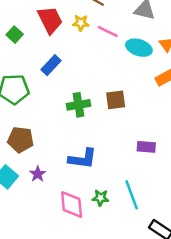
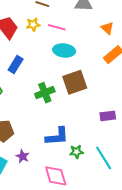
cyan ellipse: (139, 48) -> (64, 50), moved
brown square: (116, 100) -> (75, 82), size x1.4
green star: (101, 198) -> (76, 152), moved

